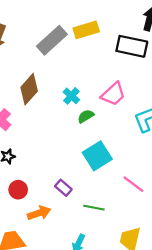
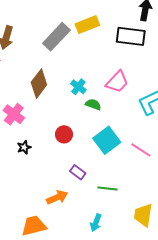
green semicircle: (86, 116) -> (93, 104), turned 56
pink line: (133, 184) -> (141, 150), moved
red circle: (18, 190) -> (64, 134), moved

